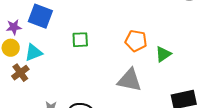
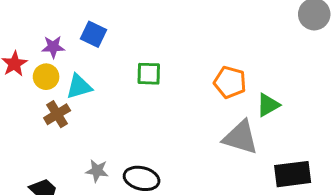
blue square: (40, 16) -> (94, 34), size x0.7
gray triangle: (130, 80) -> (241, 137), moved

